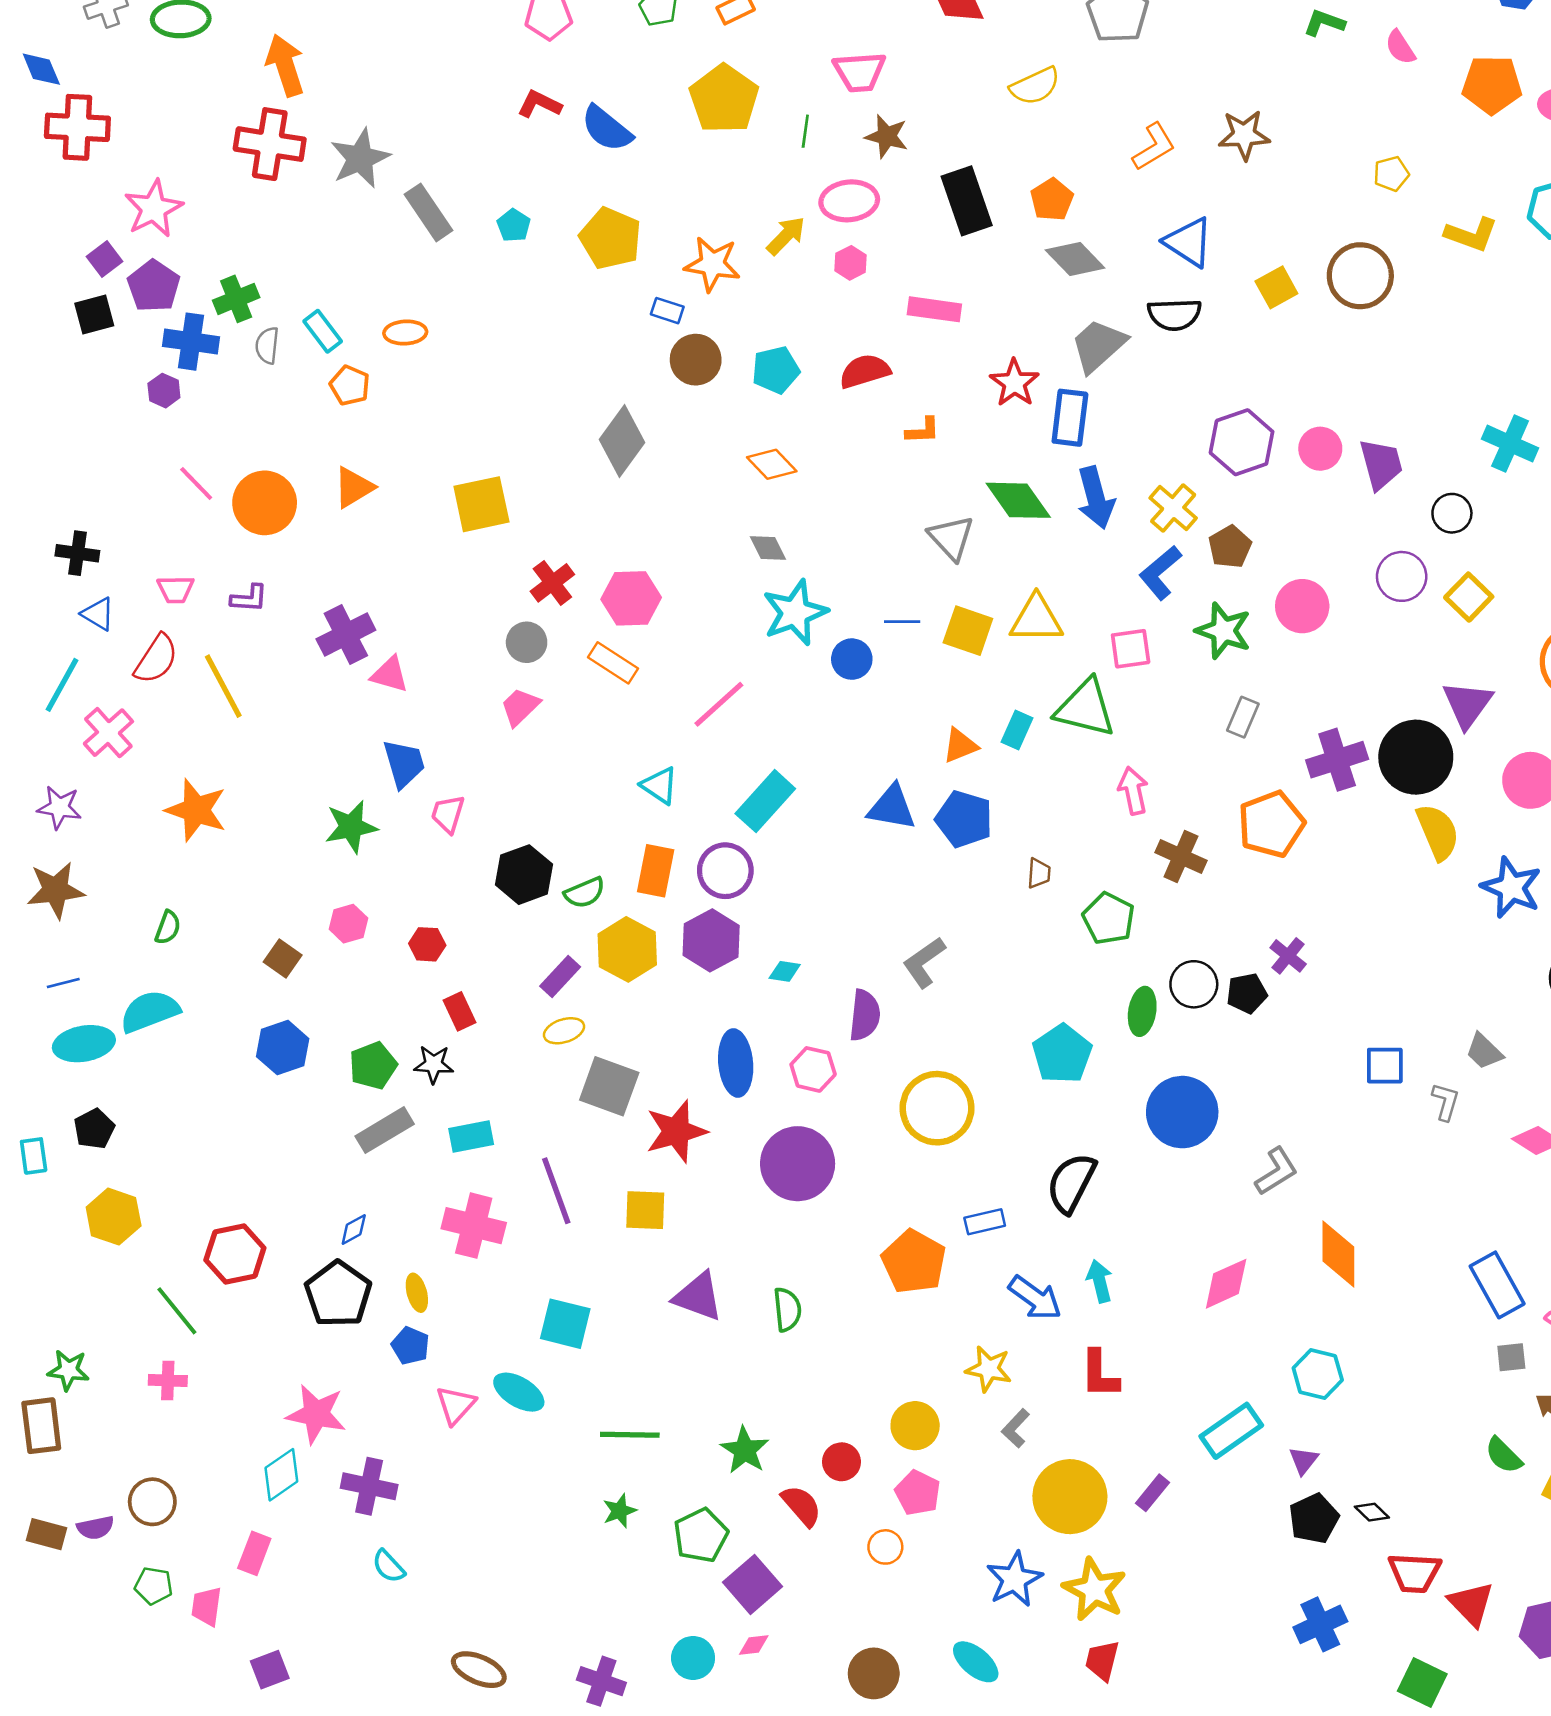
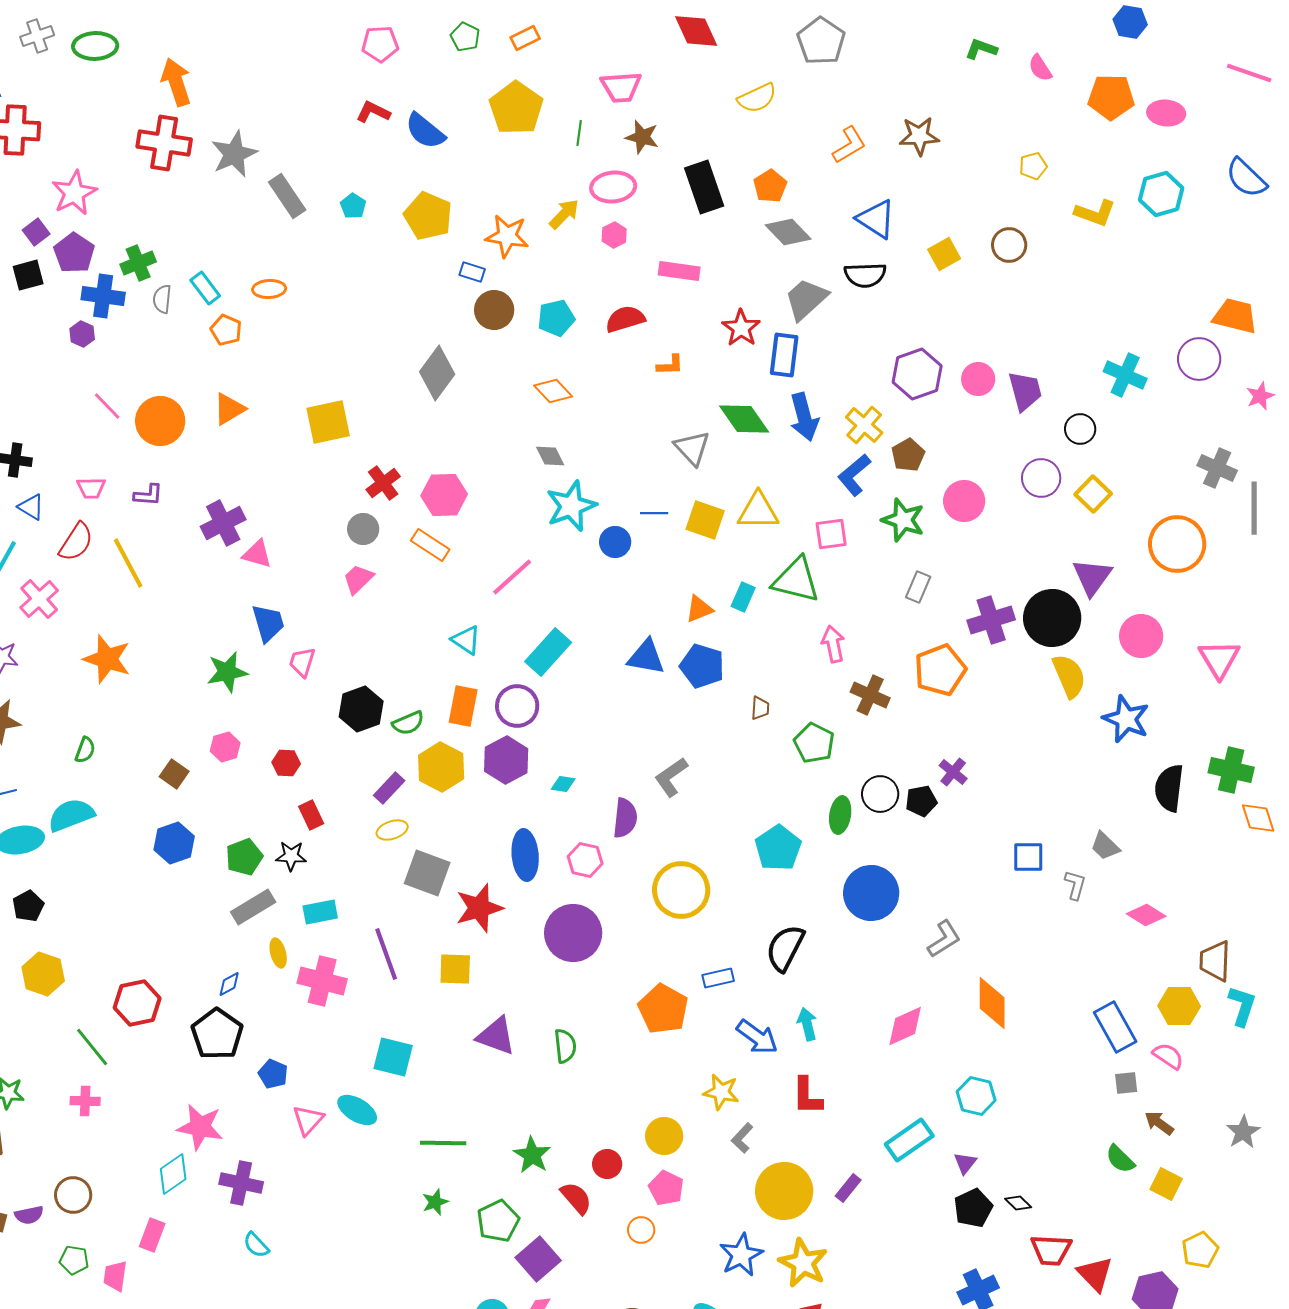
brown circle: (1360, 276) -> (1009, 245), size x0.7
yellow ellipse: (417, 1293) -> (278, 953), moved

